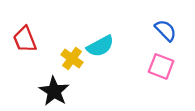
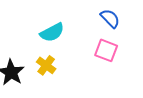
yellow cross: (72, 59) -> (46, 65), moved

